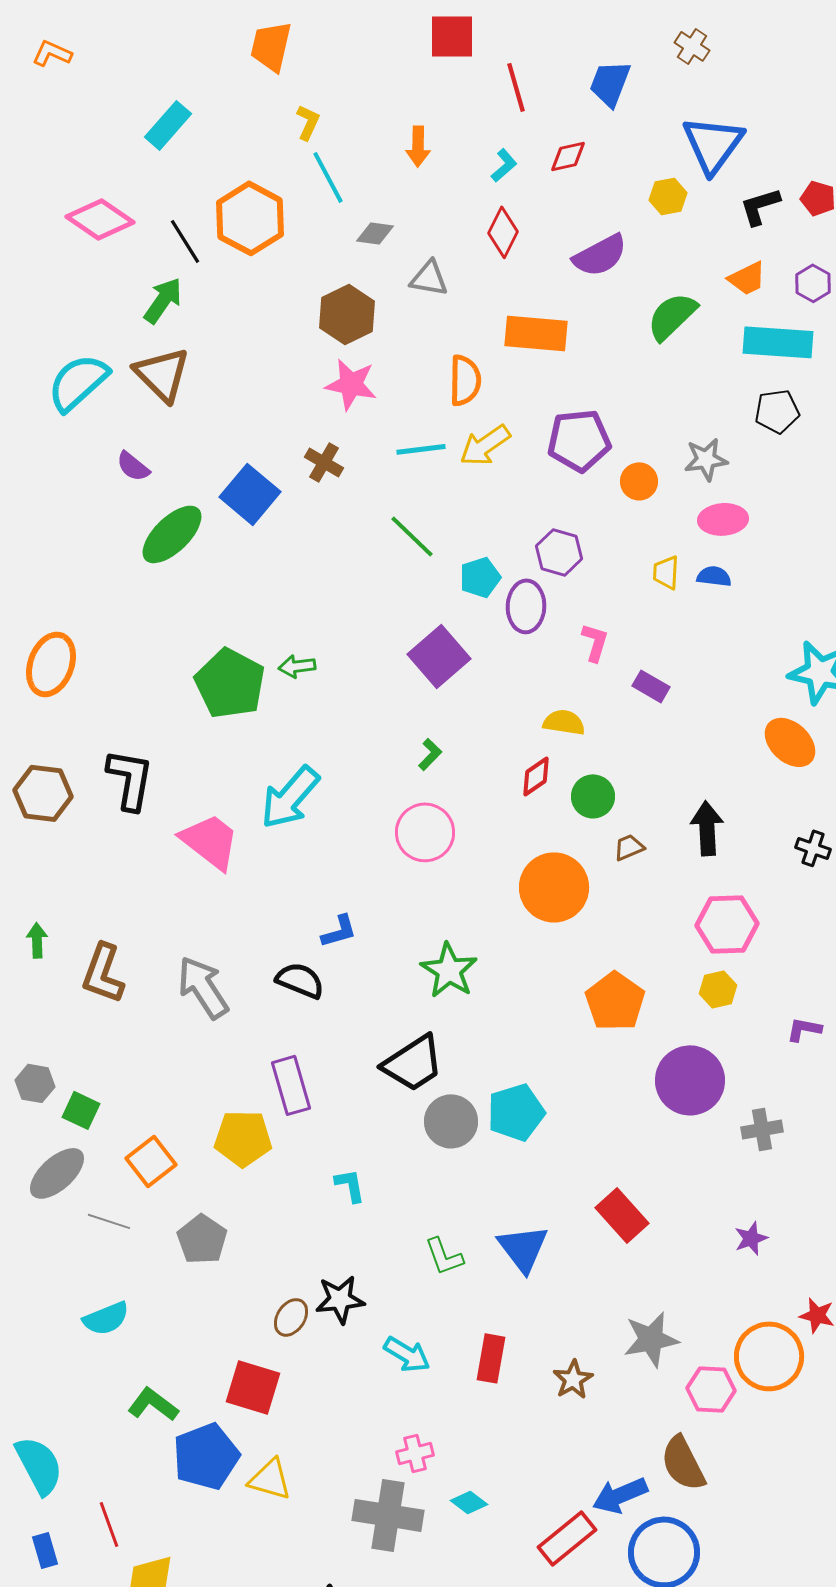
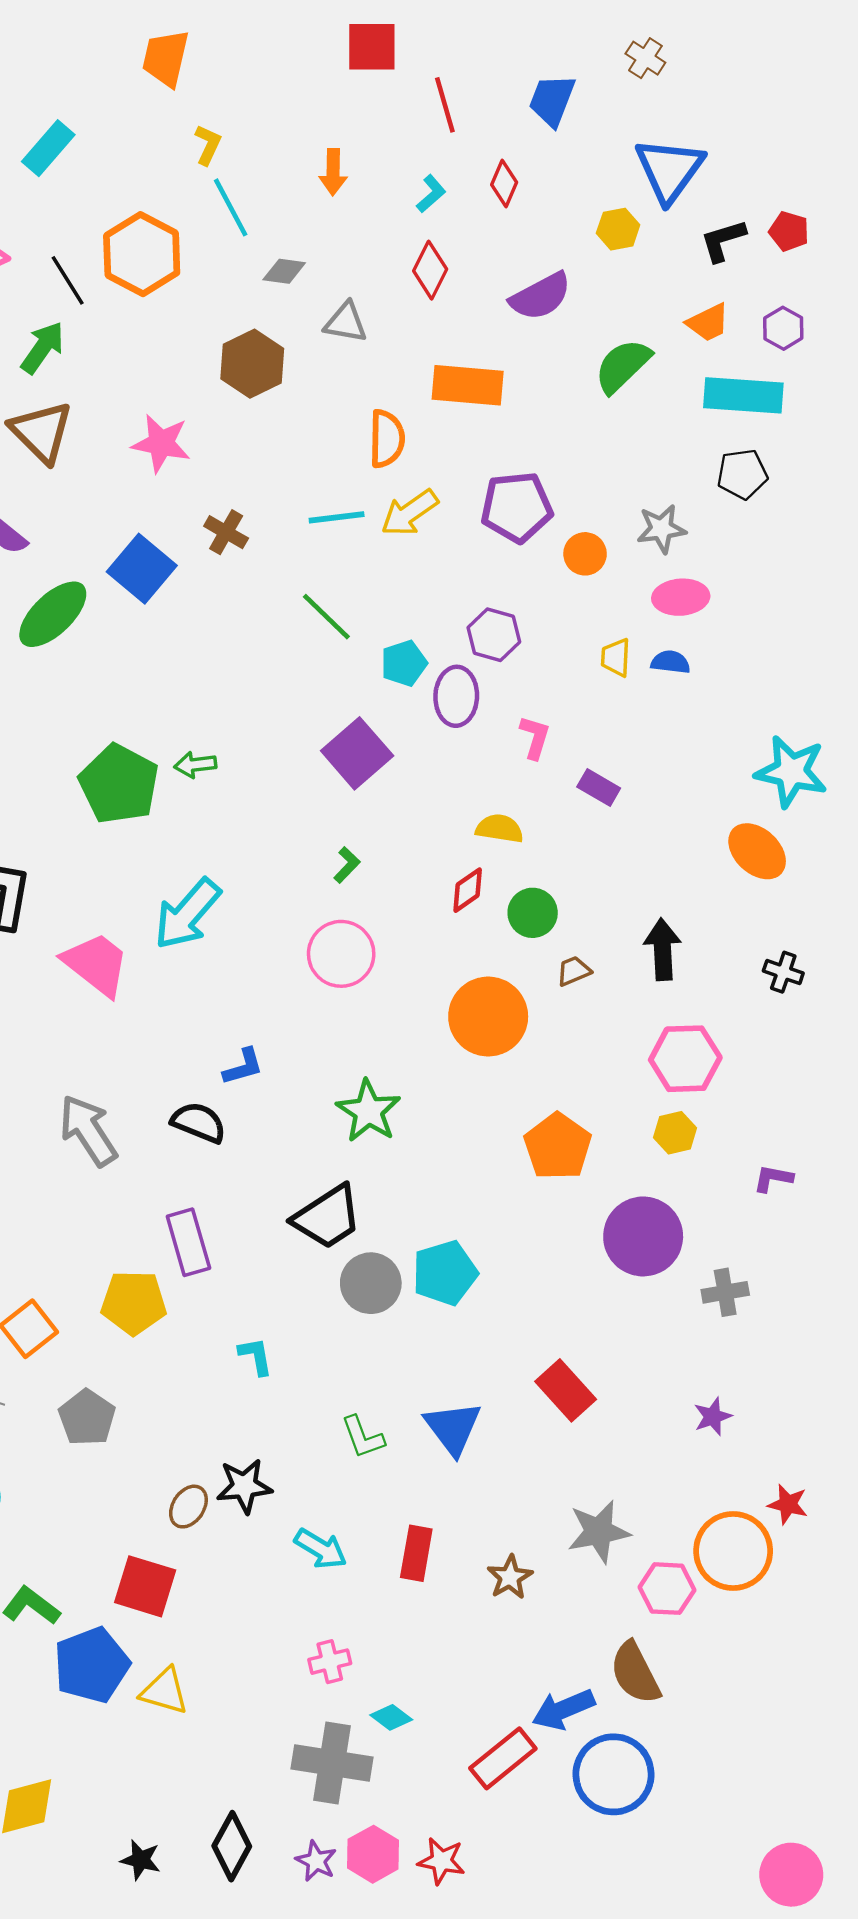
red diamond: (568, 156) -> (504, 183), turned -54
pink star: (351, 384) -> (161, 443), moved
gray cross: (388, 1515) -> (332, 1763), moved

